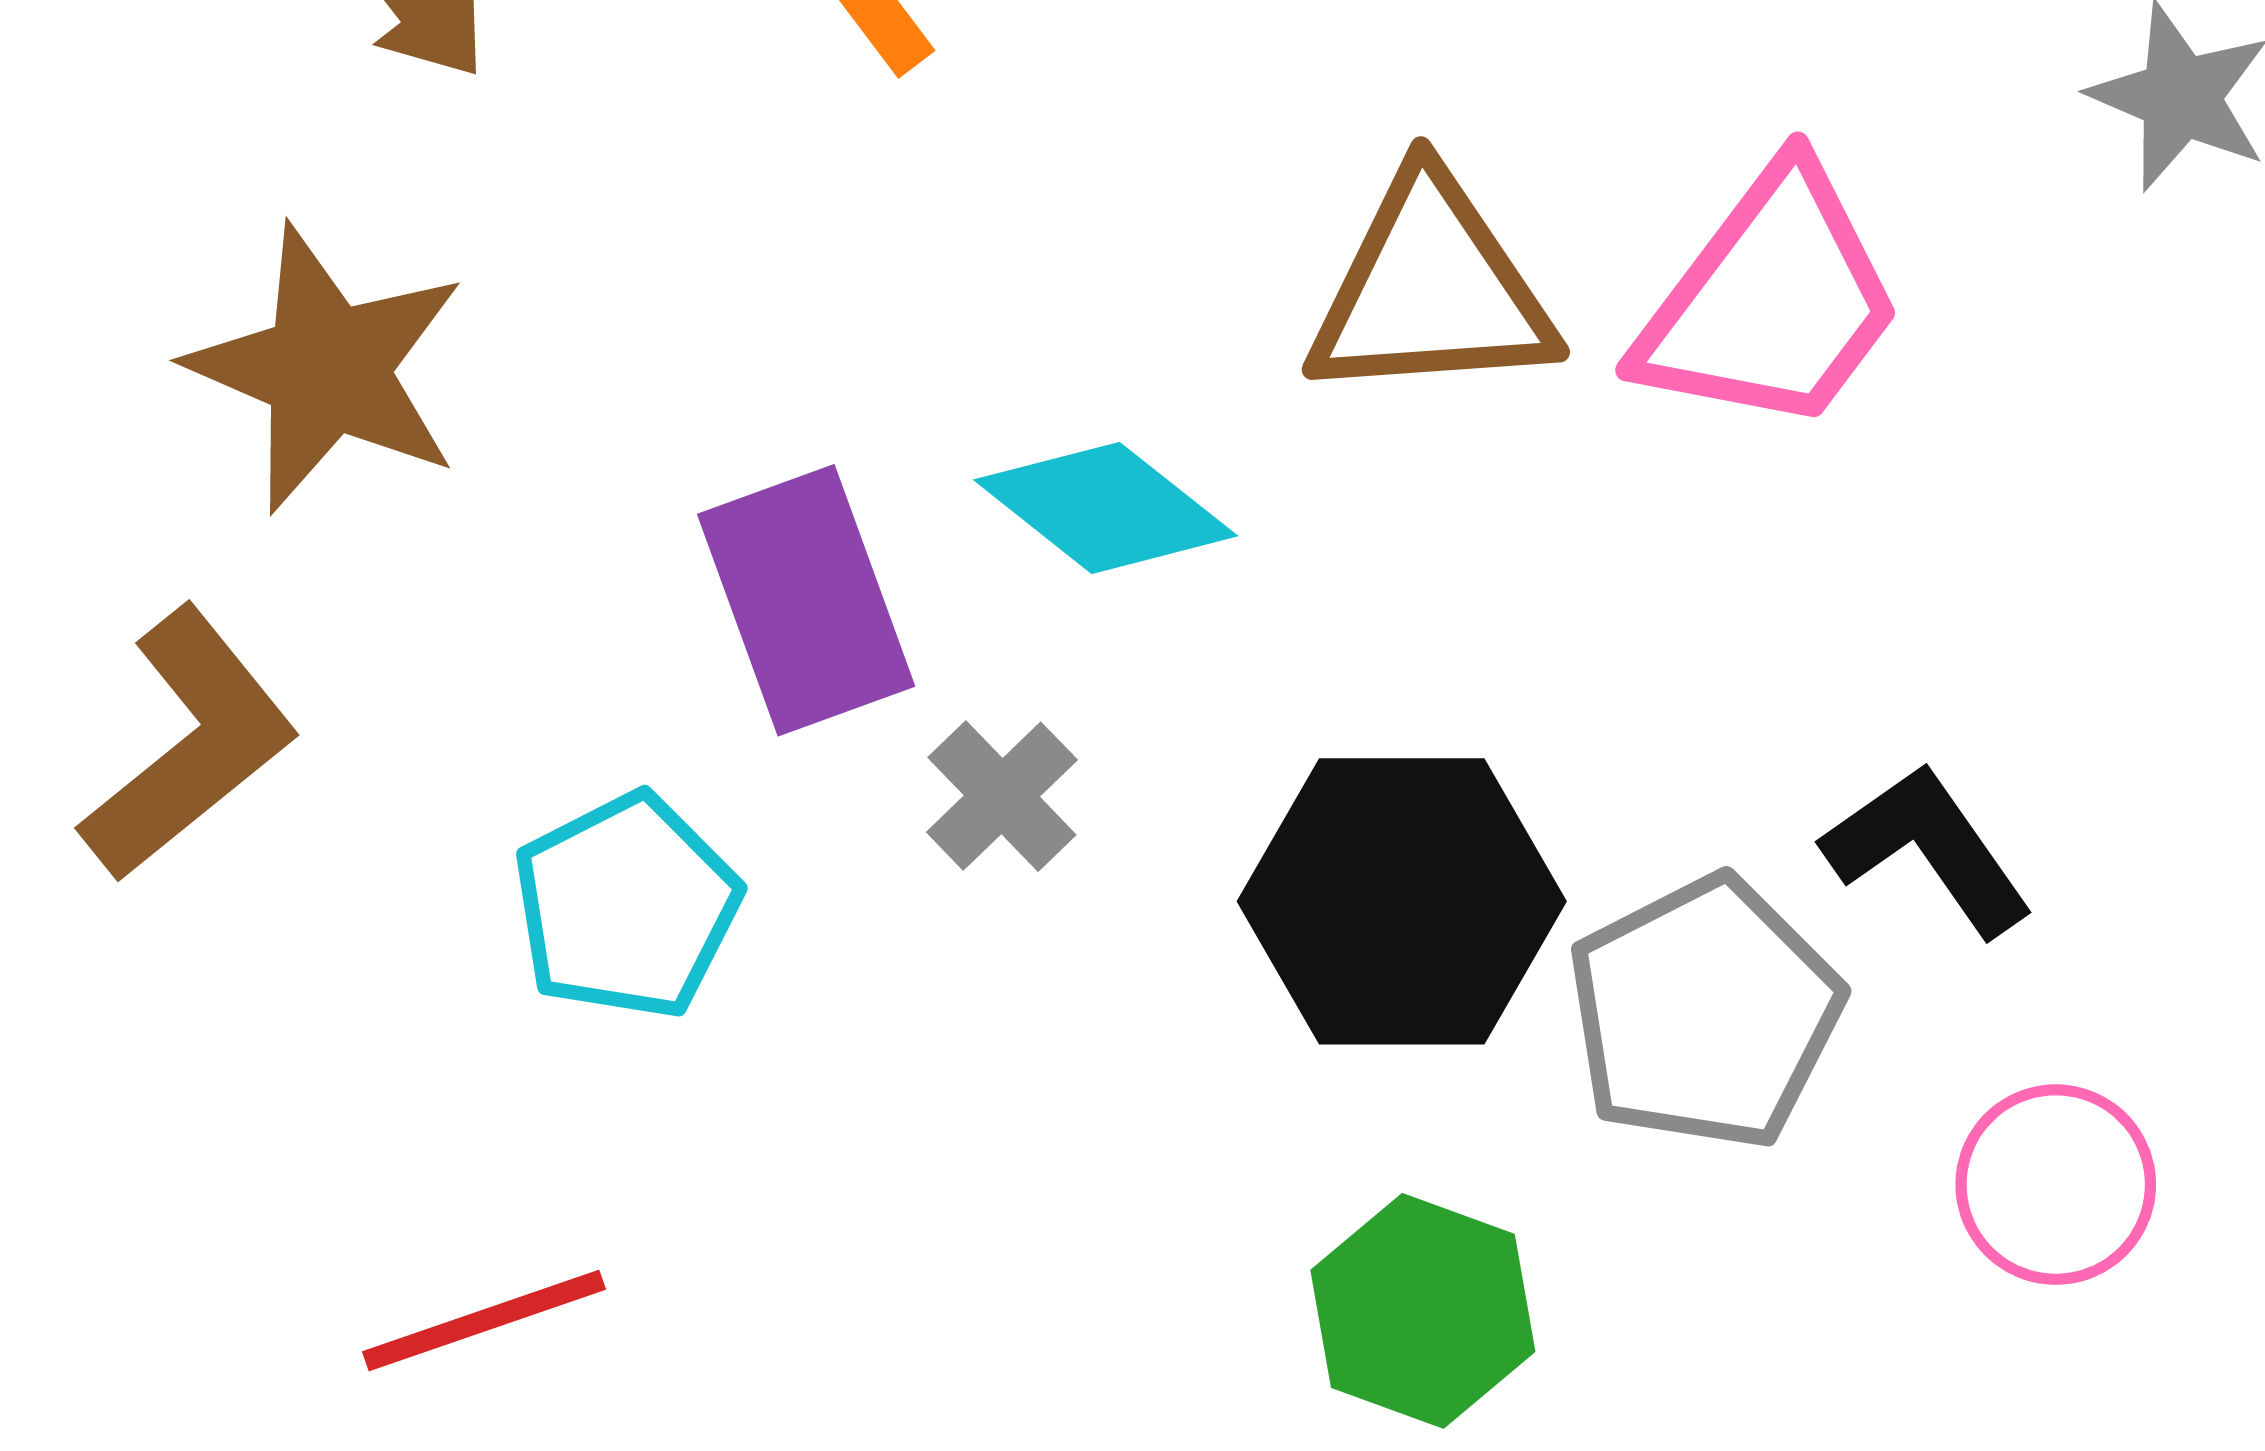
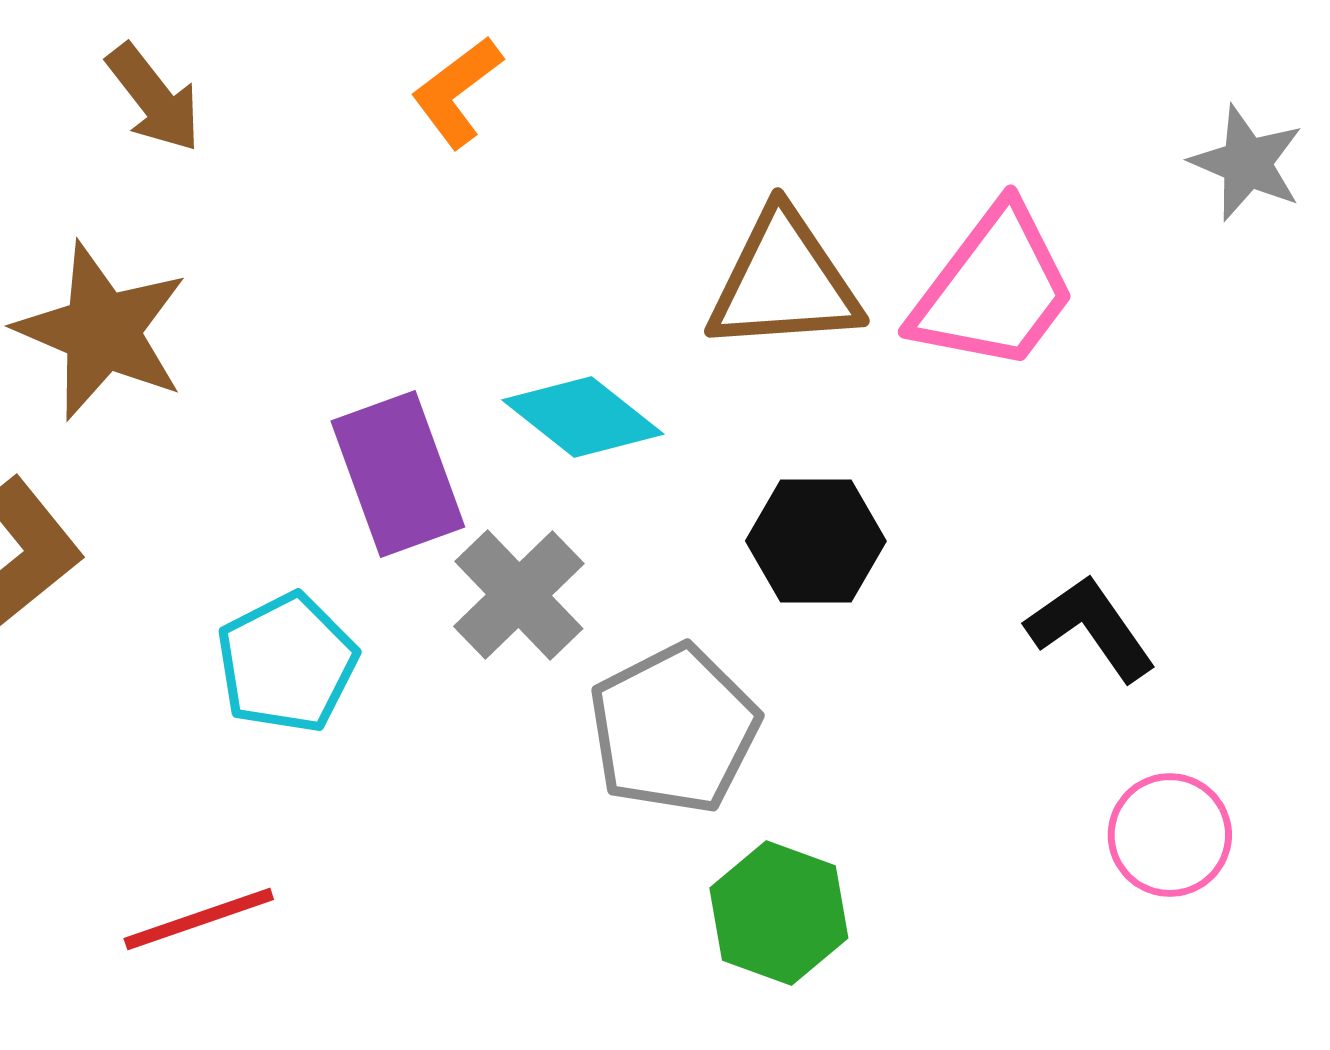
gray cross: (1002, 796) -> (519, 595), size x1.4
black hexagon: (1402, 901) -> (816, 541), moved, size x0.7
gray pentagon: (1704, 1013) -> (674, 729), moved

